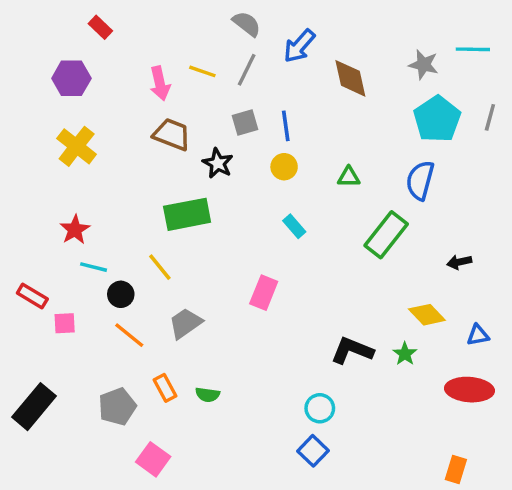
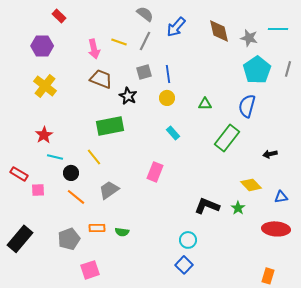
brown diamond: (350, 78) -> (219, 31), moved
orange rectangle: (165, 388) -> (97, 228), turned -63
pink square: (153, 459) -> (90, 270), turned 36

